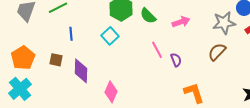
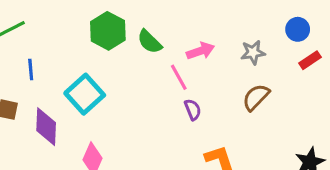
gray star: (224, 23) -> (253, 52), moved, size x0.7
cyan square: (110, 36) -> (85, 94), moved, size x1.4
pink line: (157, 50) -> (179, 77), moved

